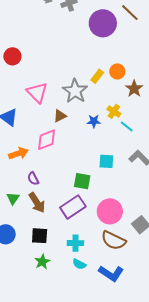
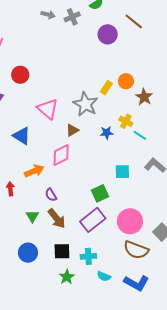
purple circle: (103, 23) -> (108, 34), size x0.7
green square: (82, 181) -> (100, 193), turned -30
cyan cross: (75, 243) -> (88, 256), moved

